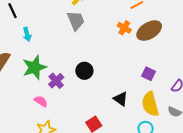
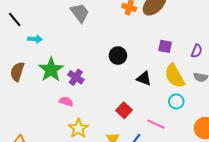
cyan arrow: (27, 34) -> (35, 39), turned -56
black circle: (84, 71) -> (118, 56), moved

